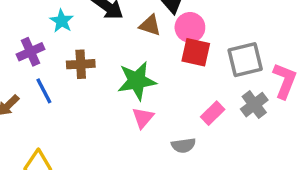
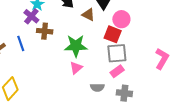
pink circle: (190, 27) -> (121, 19), moved
purple cross: (31, 52) -> (31, 16), moved, turned -35
gray square: (245, 60) -> (117, 53), moved
gray cross: (254, 105) -> (124, 93), moved, turned 35

